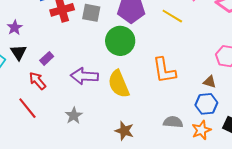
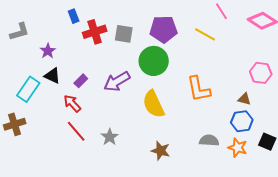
black triangle: (19, 52) -> (52, 76), turned -30
purple arrow: (84, 76) -> (117, 81), moved, turned -32
red line: (27, 108) -> (76, 131), moved
orange star: (201, 130) -> (238, 148), turned -30

